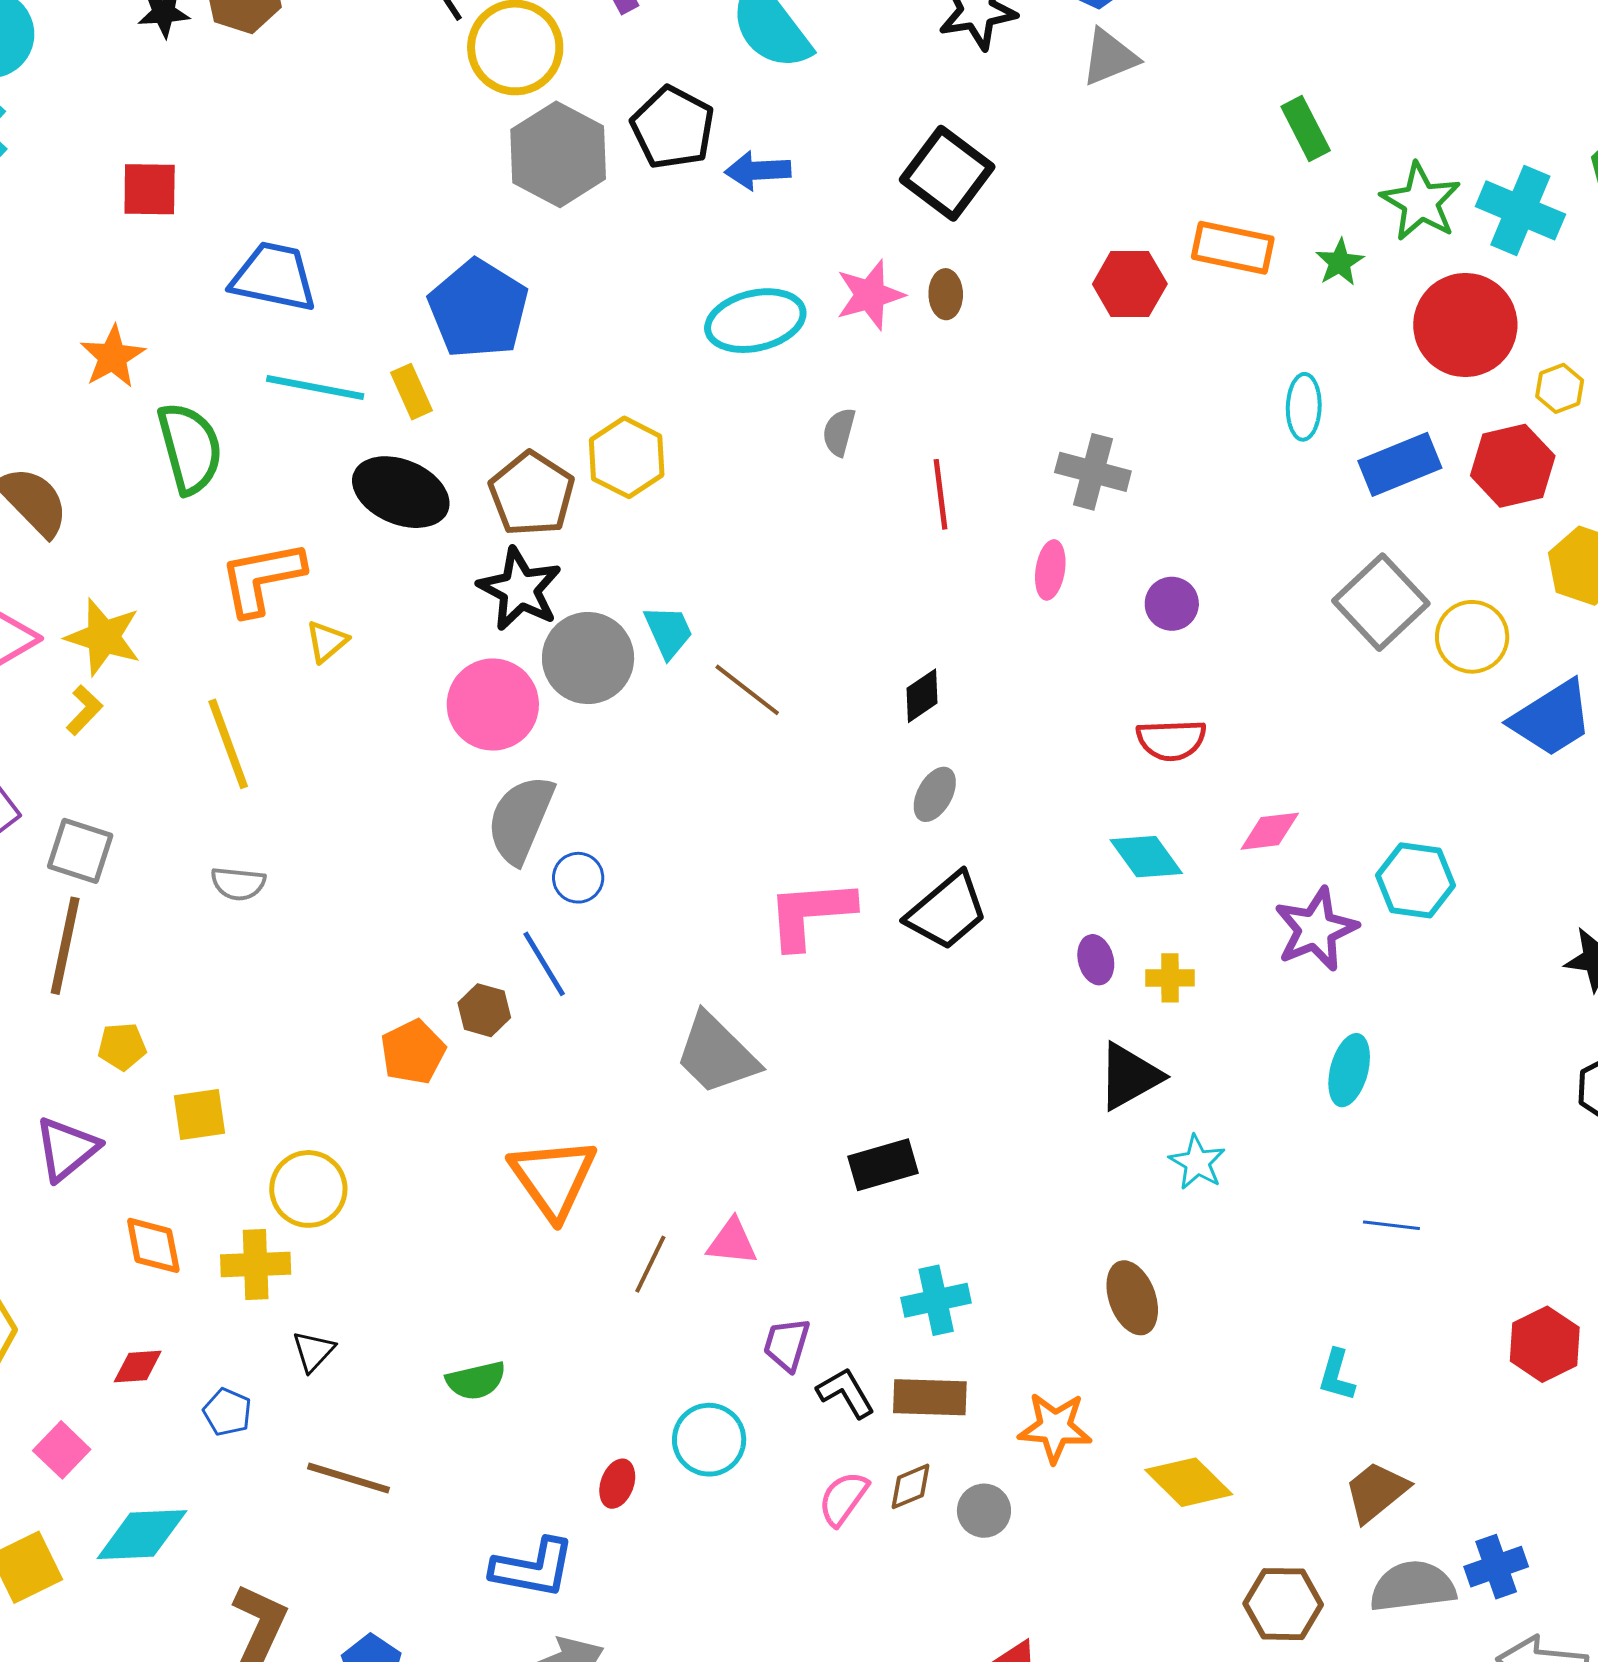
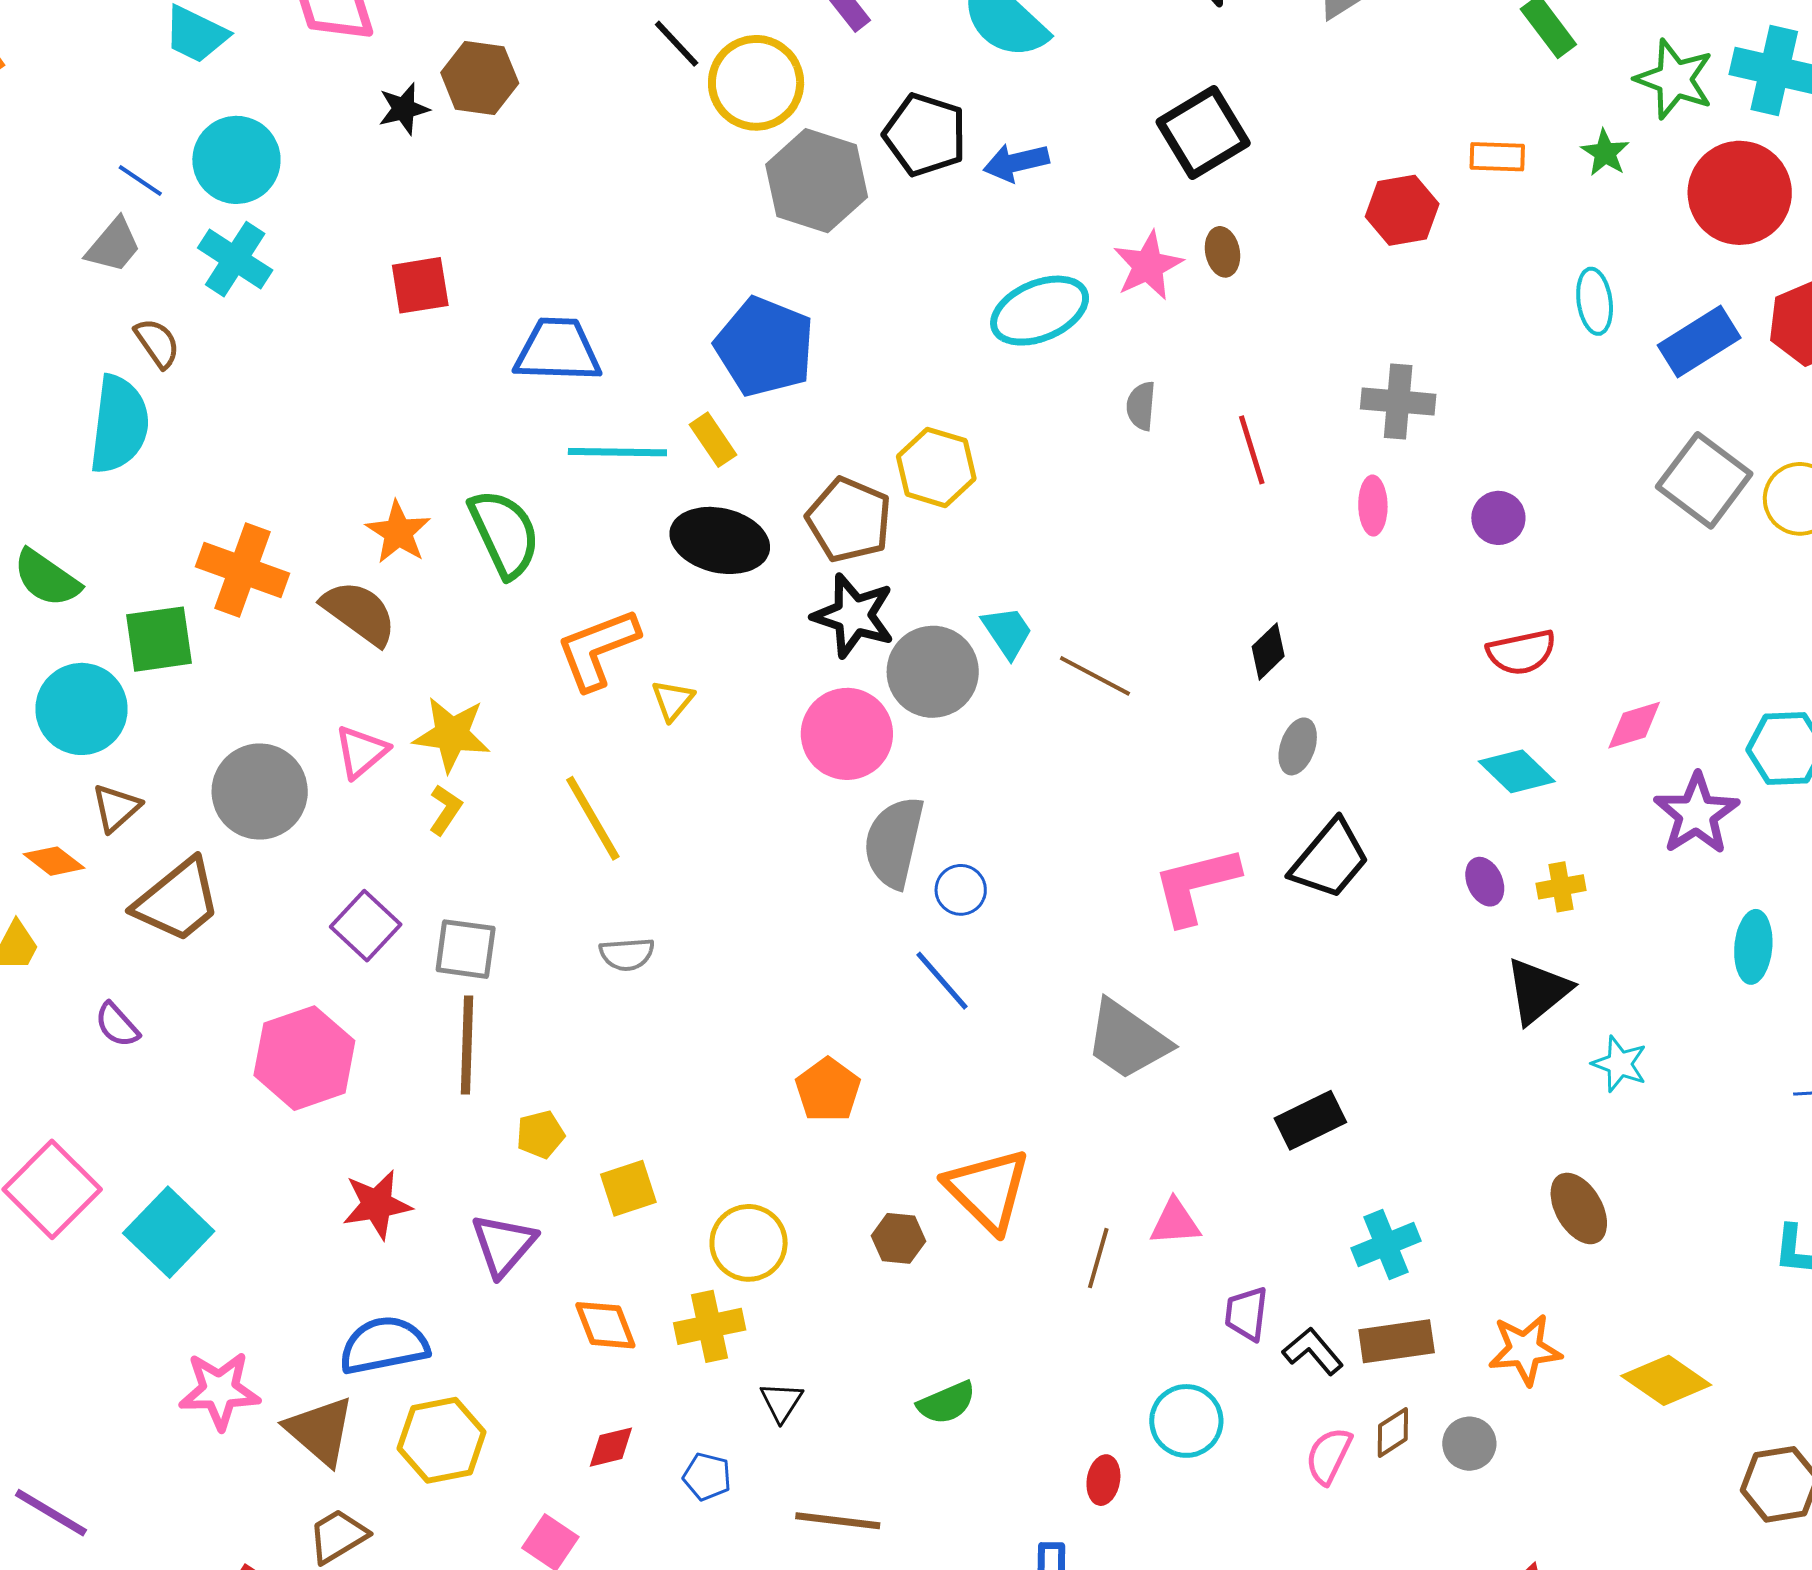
black square: (947, 173) -> (1203, 132), turned 32
orange rectangle: (1233, 248) -> (1497, 157), size x0.7
orange star: (113, 357) -> (398, 532), moved
brown hexagon: (484, 1010) -> (898, 1238), moved

